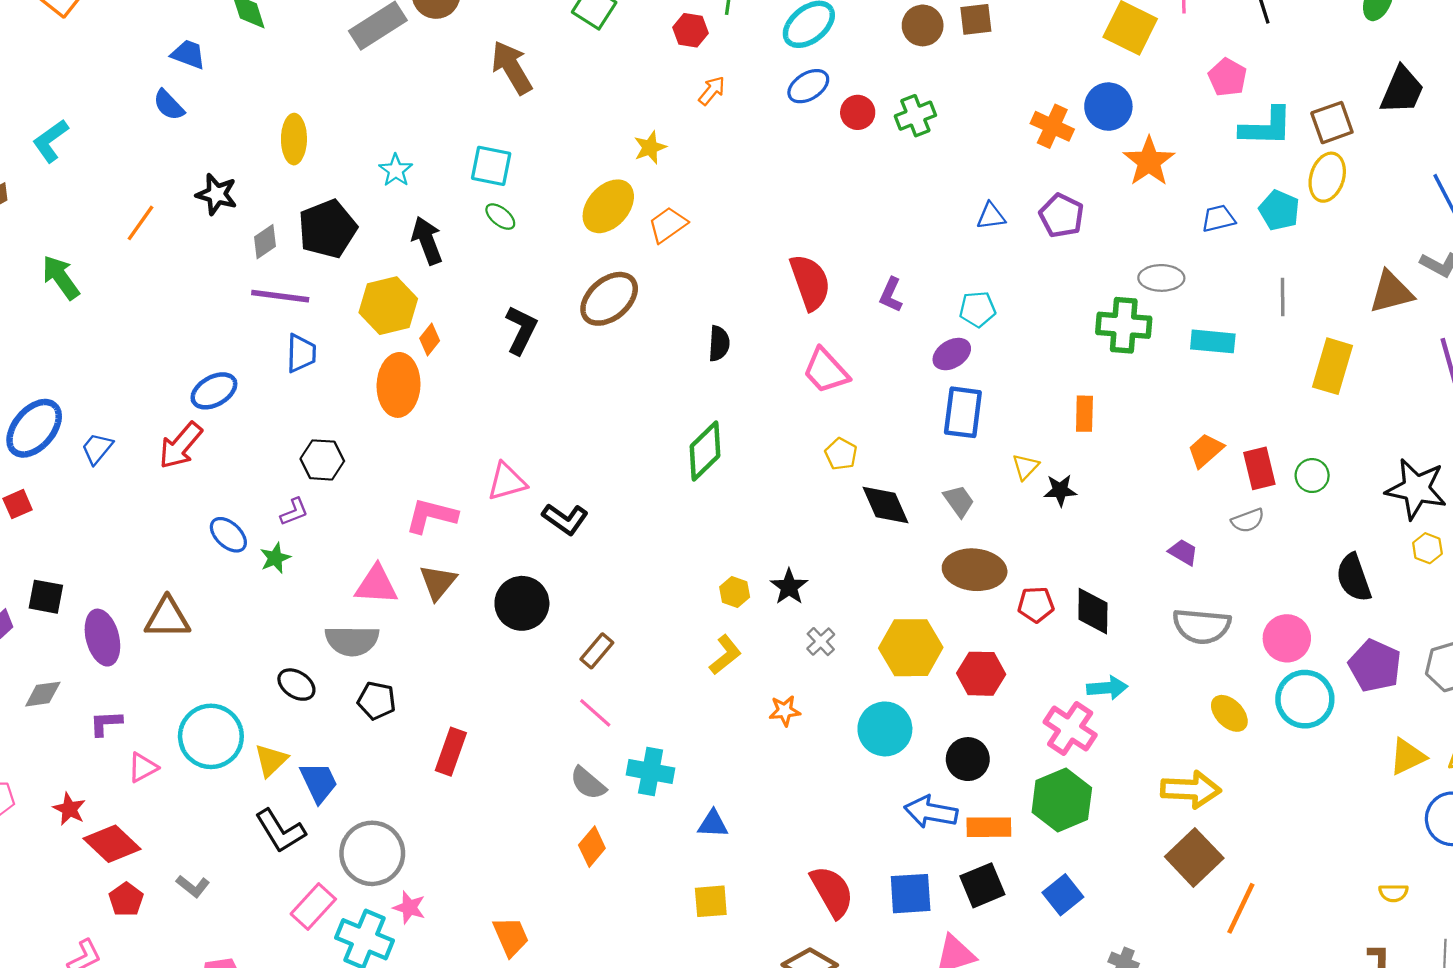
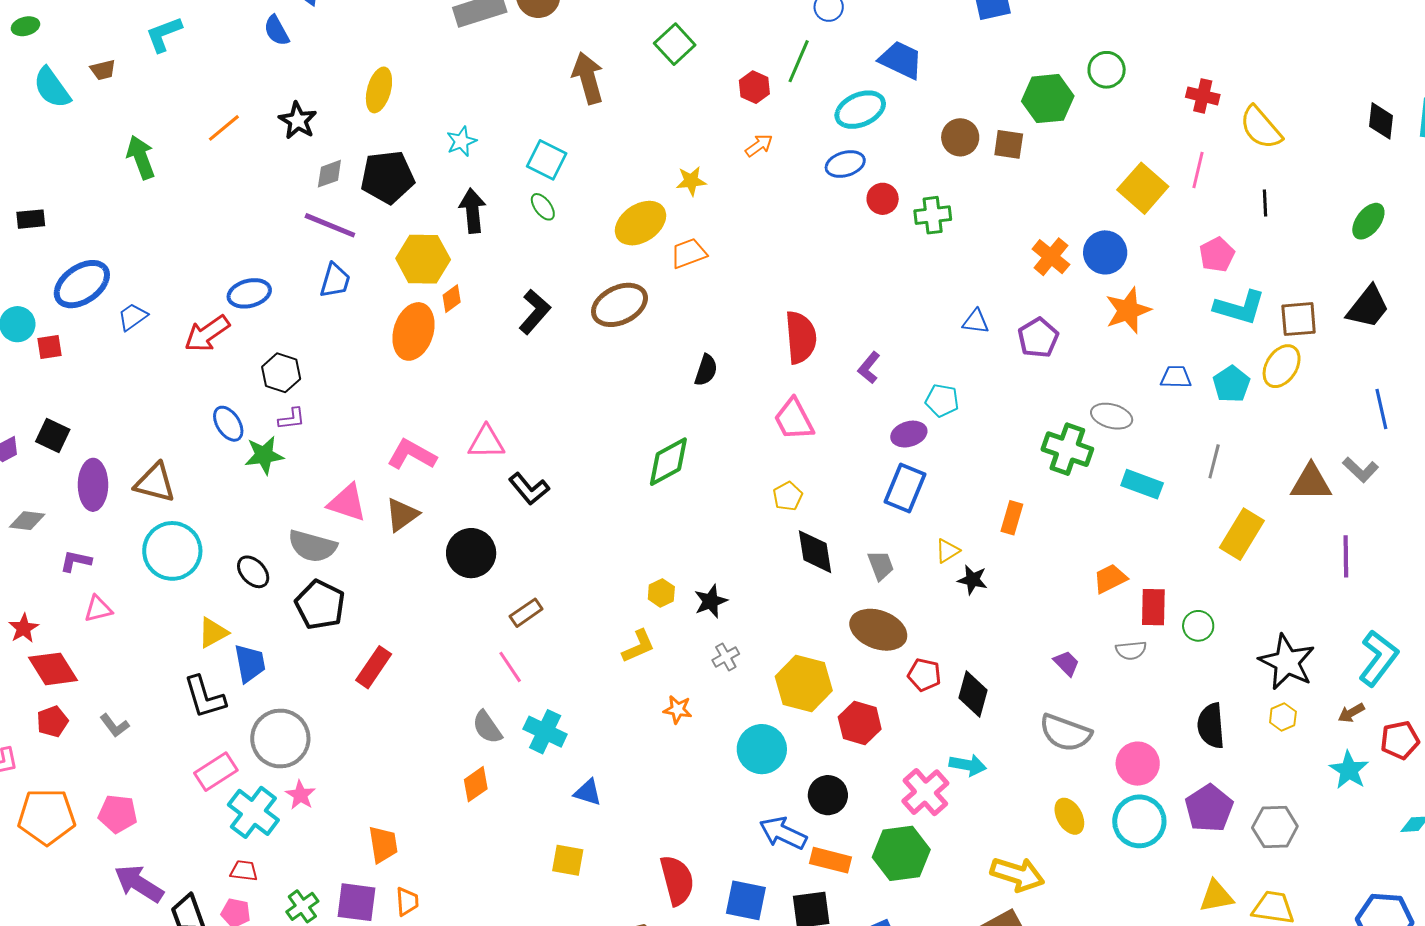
black hexagon: (322, 460) -> (281, 373), moved
green star: (275, 558) -> (264, 455), size x1.4
black pentagon: (377, 701) -> (320, 605), size x1.4
cyan circle: (211, 736) -> (172, 551), moved

